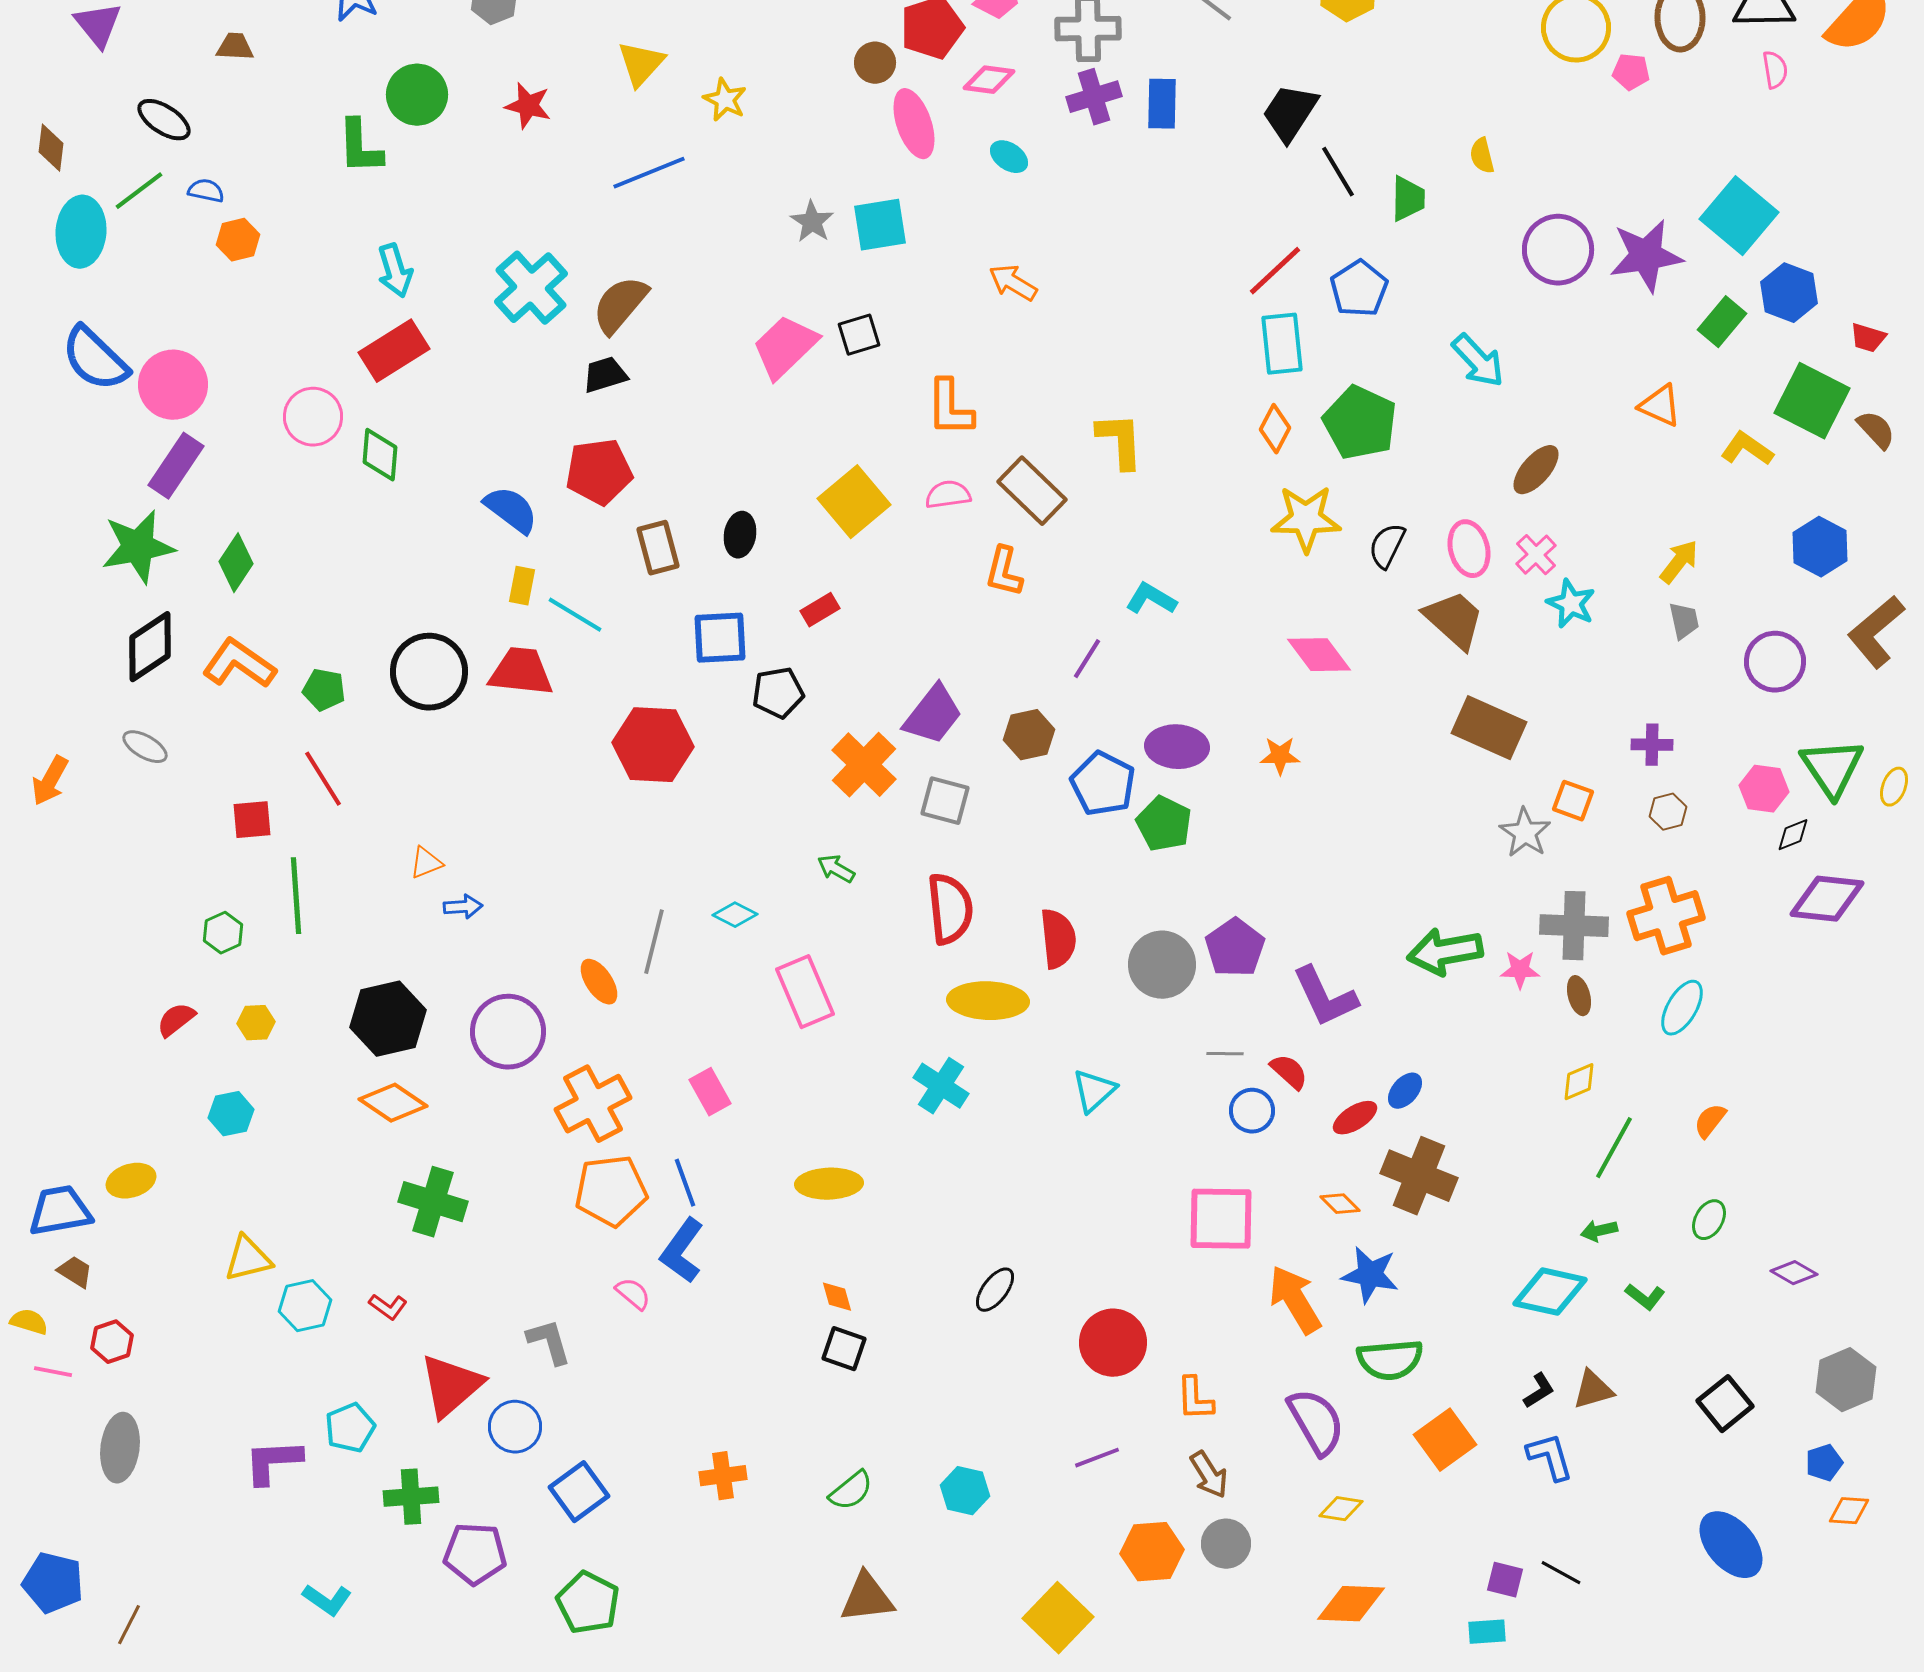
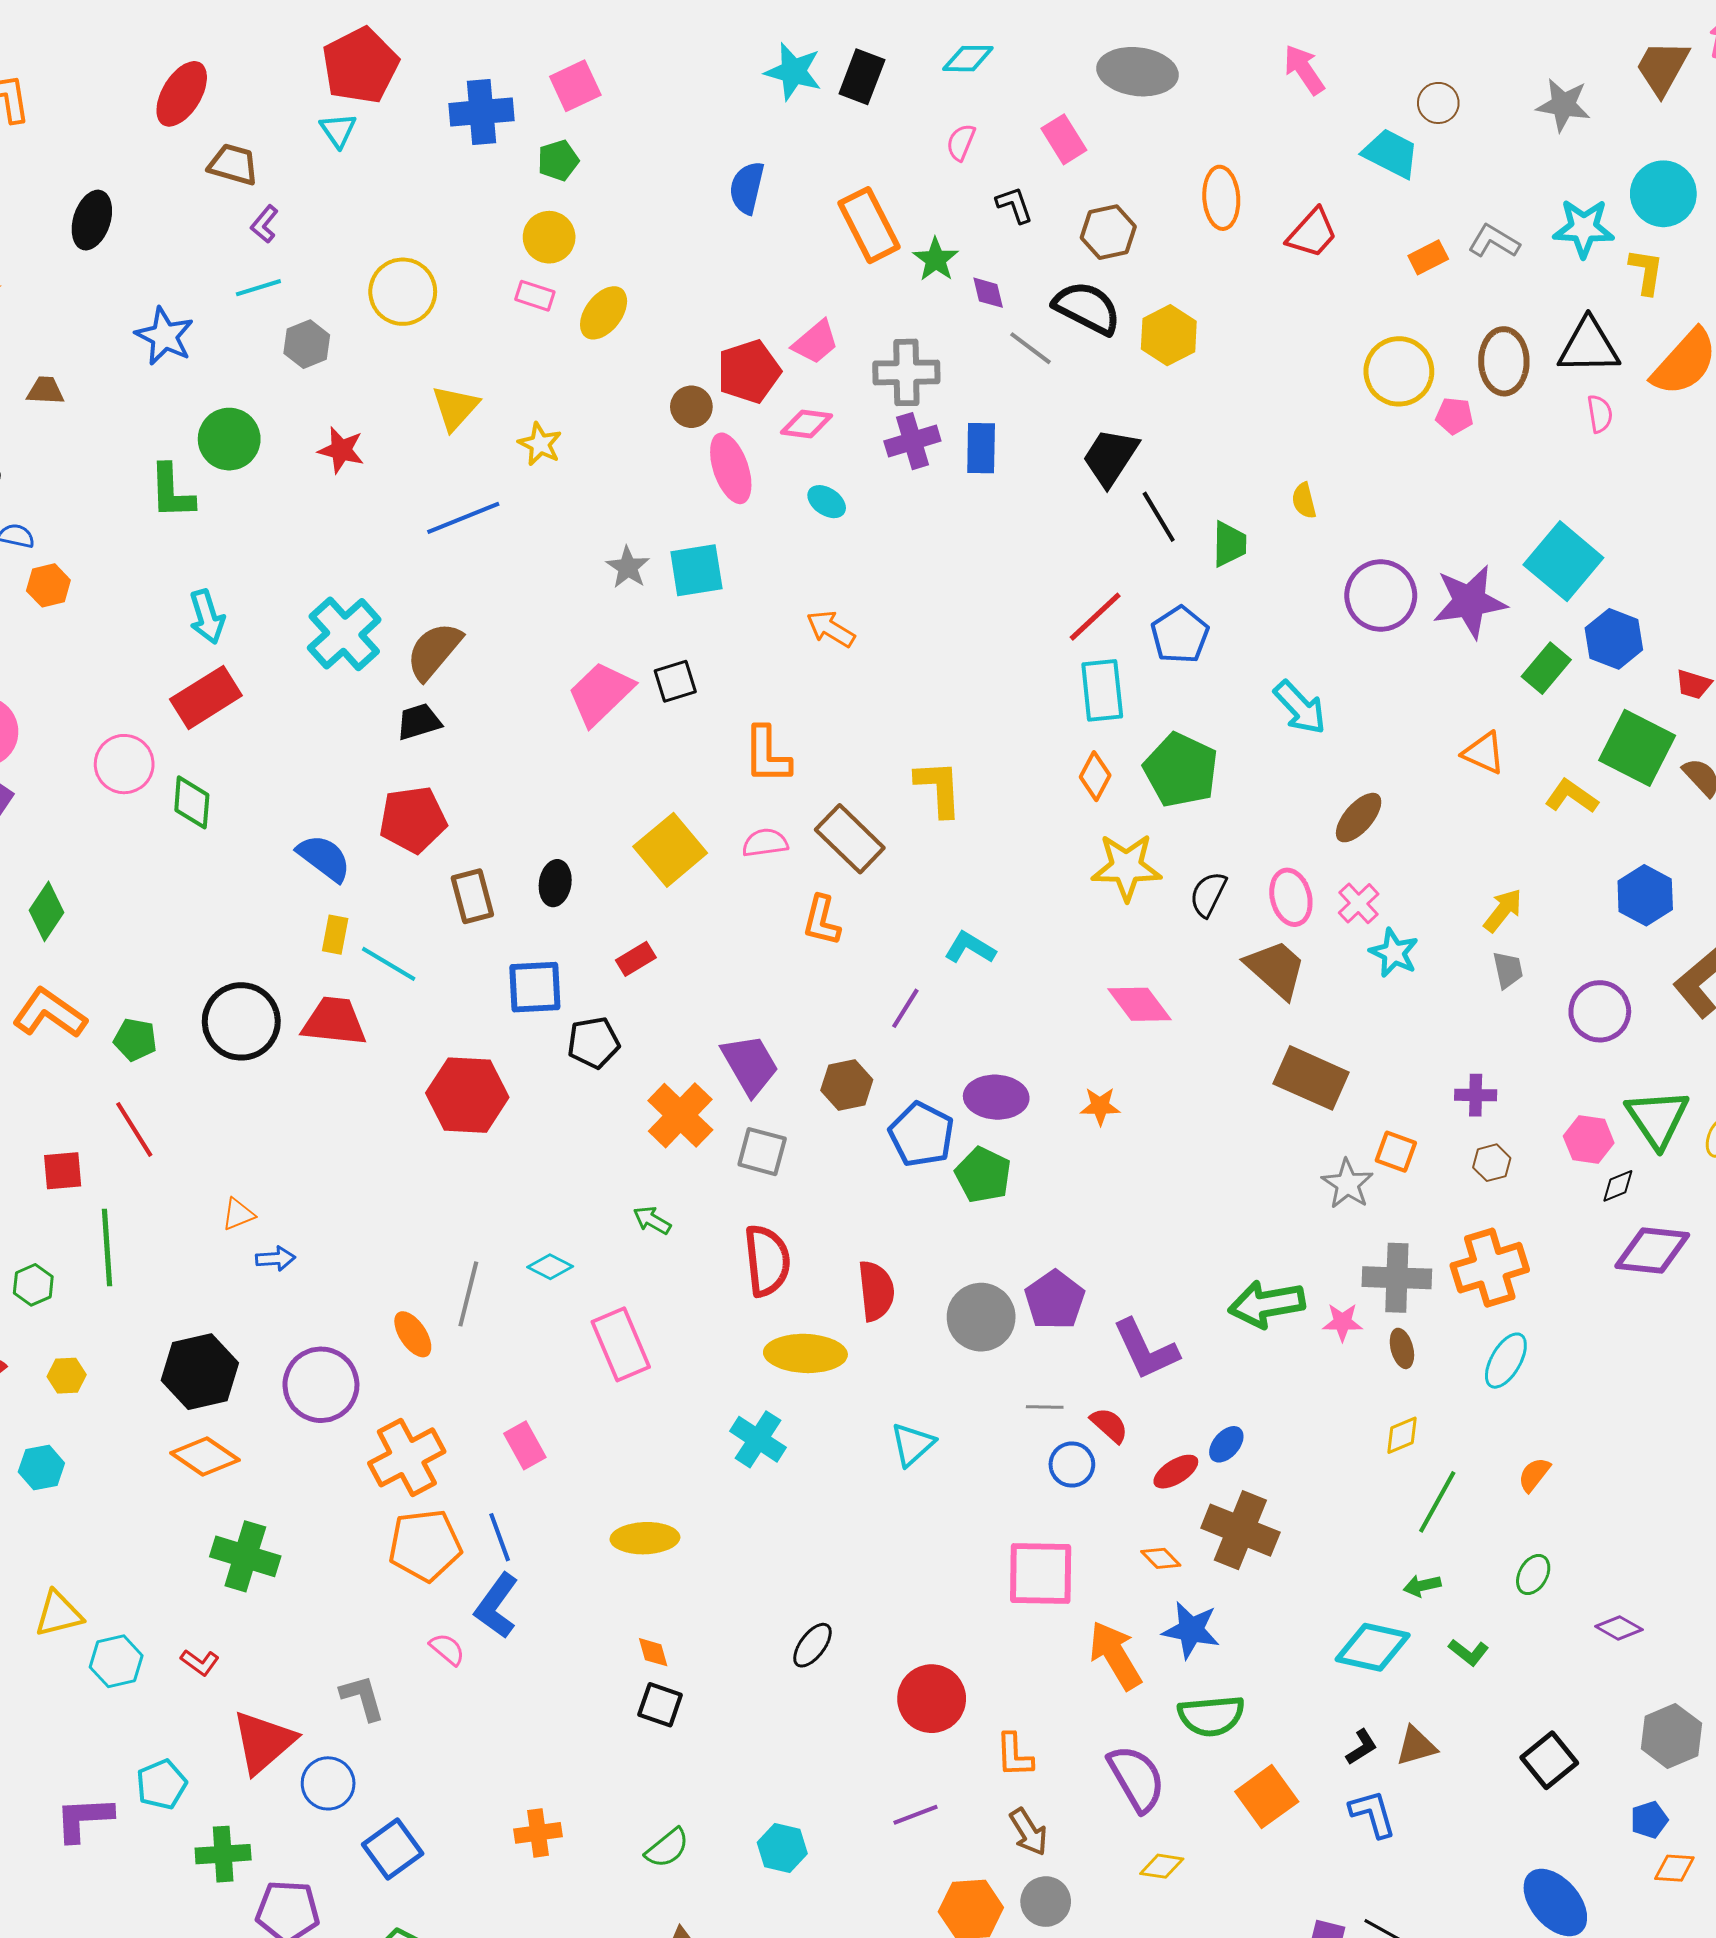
purple trapezoid: (933, 715) -> (750, 1065), turned -68

